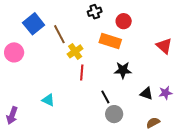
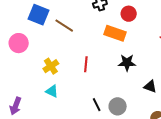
blue square: (34, 24) -> (39, 15), turned -30
brown line: (59, 34) -> (64, 26), turned -30
yellow cross: (75, 51) -> (51, 66), moved
black line: (105, 97) -> (97, 105), moved

